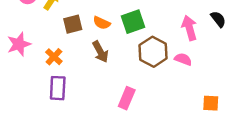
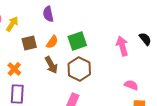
orange semicircle: (102, 23) -> (52, 42), turned -80
brown hexagon: (153, 52) -> (79, 69), moved
pink semicircle: (183, 59) -> (131, 85), moved

